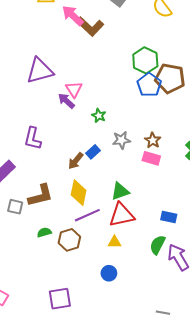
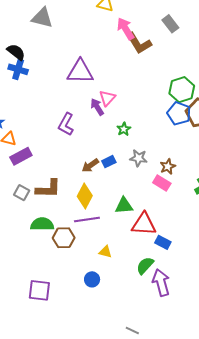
blue pentagon: (149, 85) -> (179, 113), turned -30
purple L-shape: (33, 138) -> (66, 124), moved
red triangle: (122, 215) -> (144, 224), moved
green semicircle: (44, 232) -> (42, 224), size x1.6

